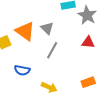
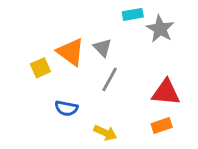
red triangle: (88, 42) -> (166, 92), moved, size x1.5

